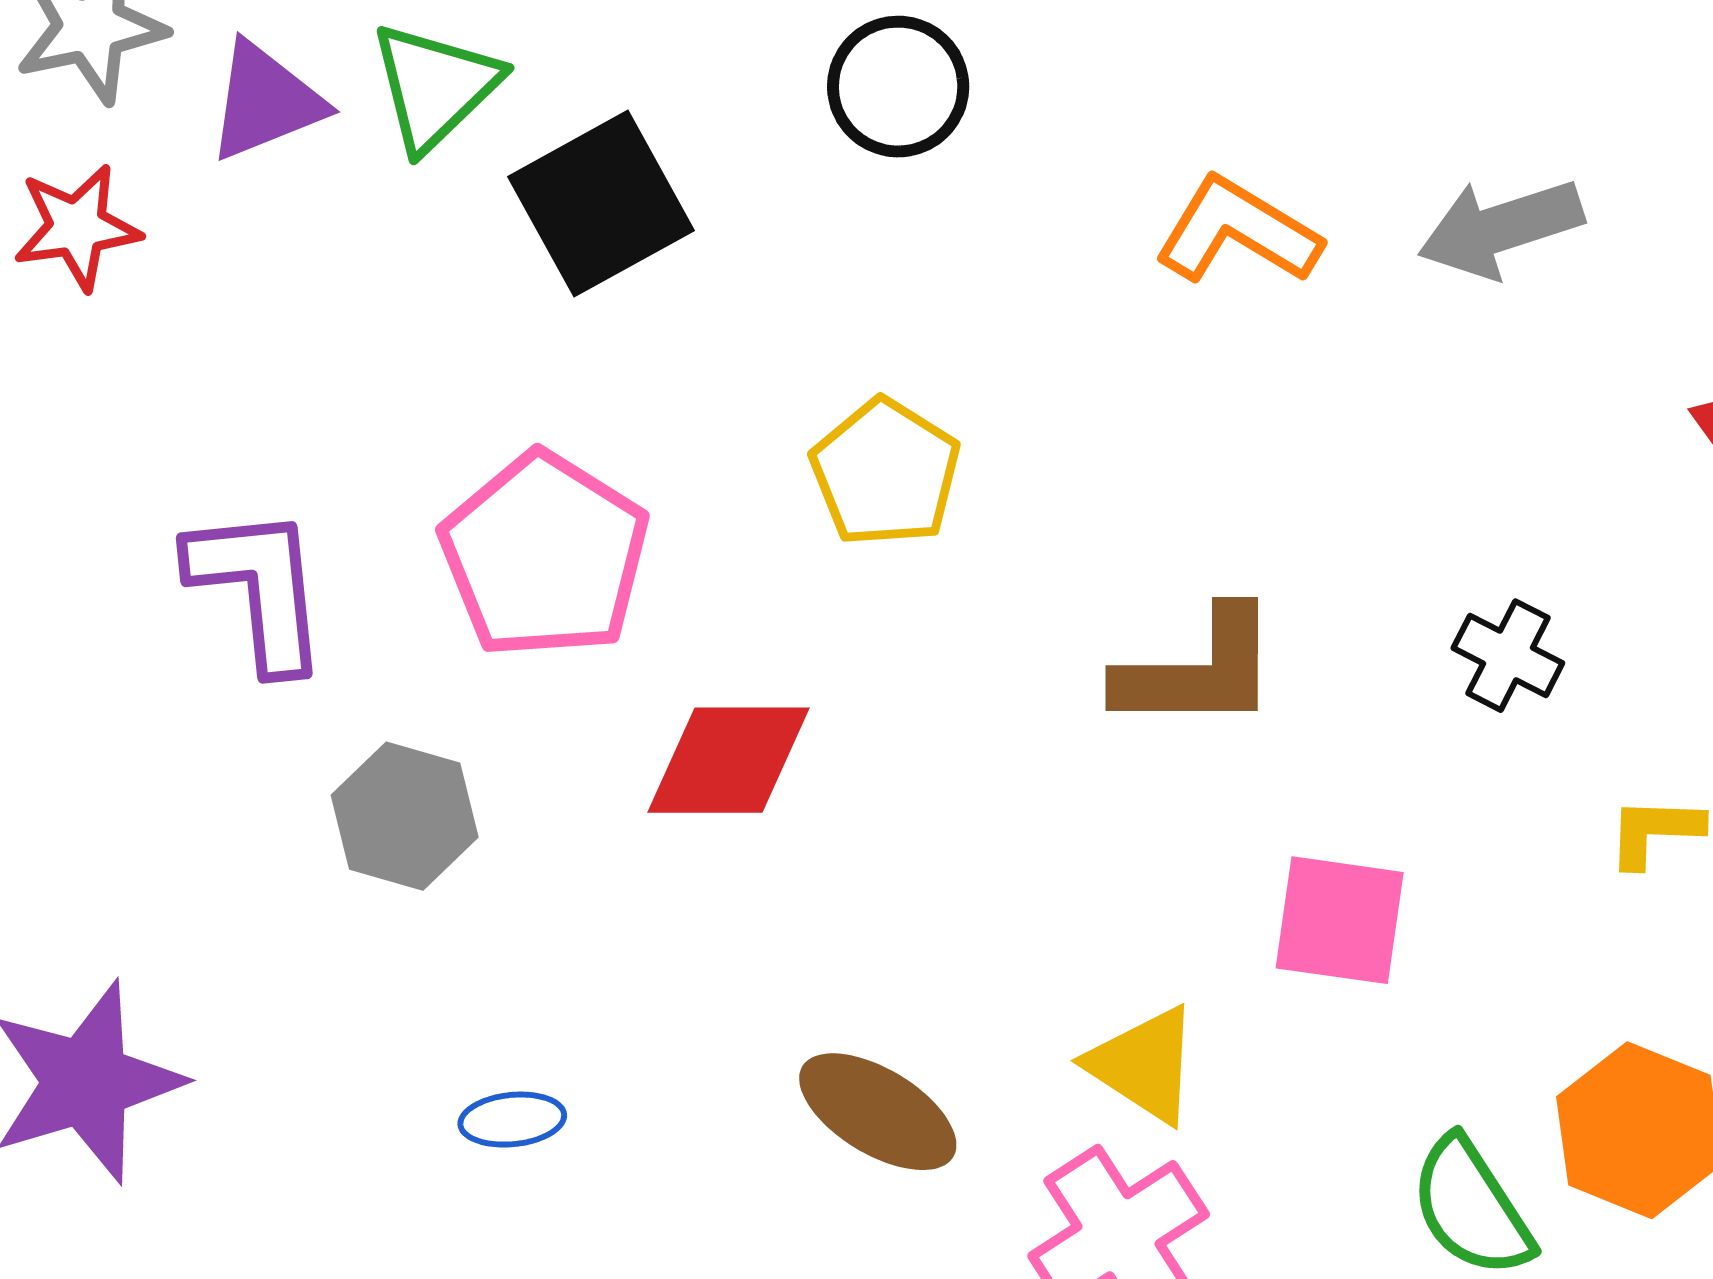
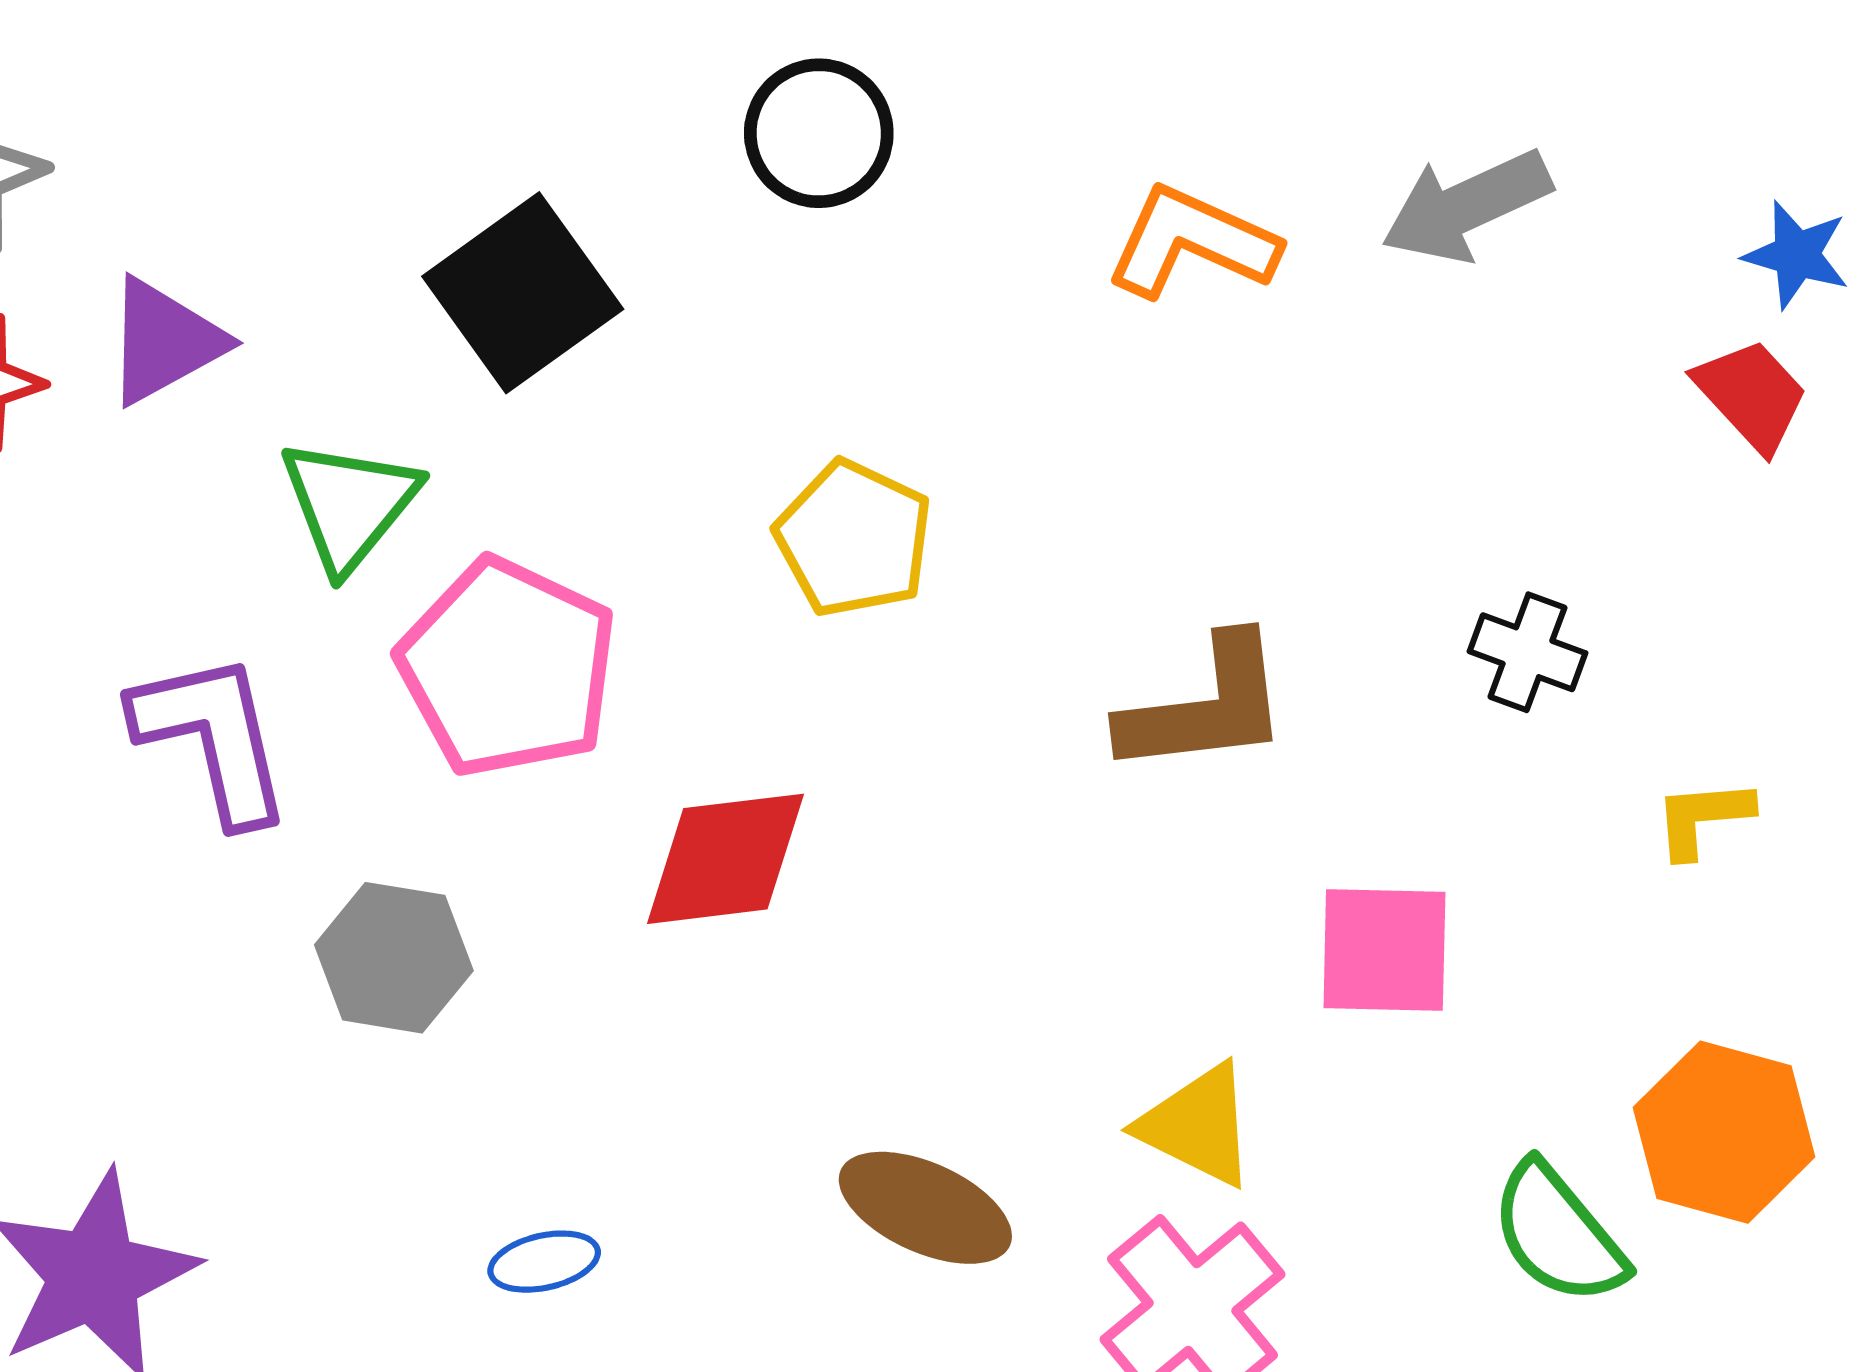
green triangle: (435, 86) -> (349, 504), moved
purple triangle: (265, 101) -> (164, 341), moved

